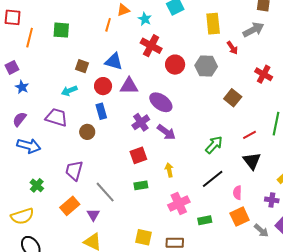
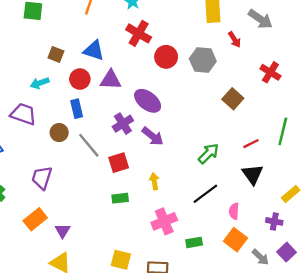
gray arrow: (253, 30) -> (260, 19), turned 60
gray line: (105, 192) -> (89, 145), moved
orange square: (240, 217) -> (235, 240), turned -30

